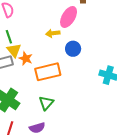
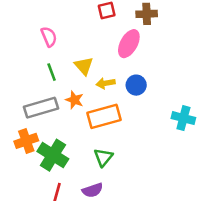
yellow arrow: (53, 33) -> (106, 83), moved
yellow triangle: (14, 50) -> (84, 66), moved

